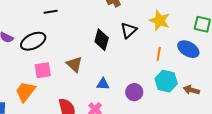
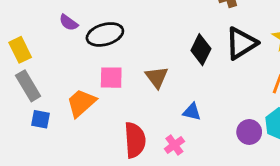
black triangle: (129, 30) -> (241, 43), size x1.4
purple circle: (134, 92) -> (249, 132), moved

